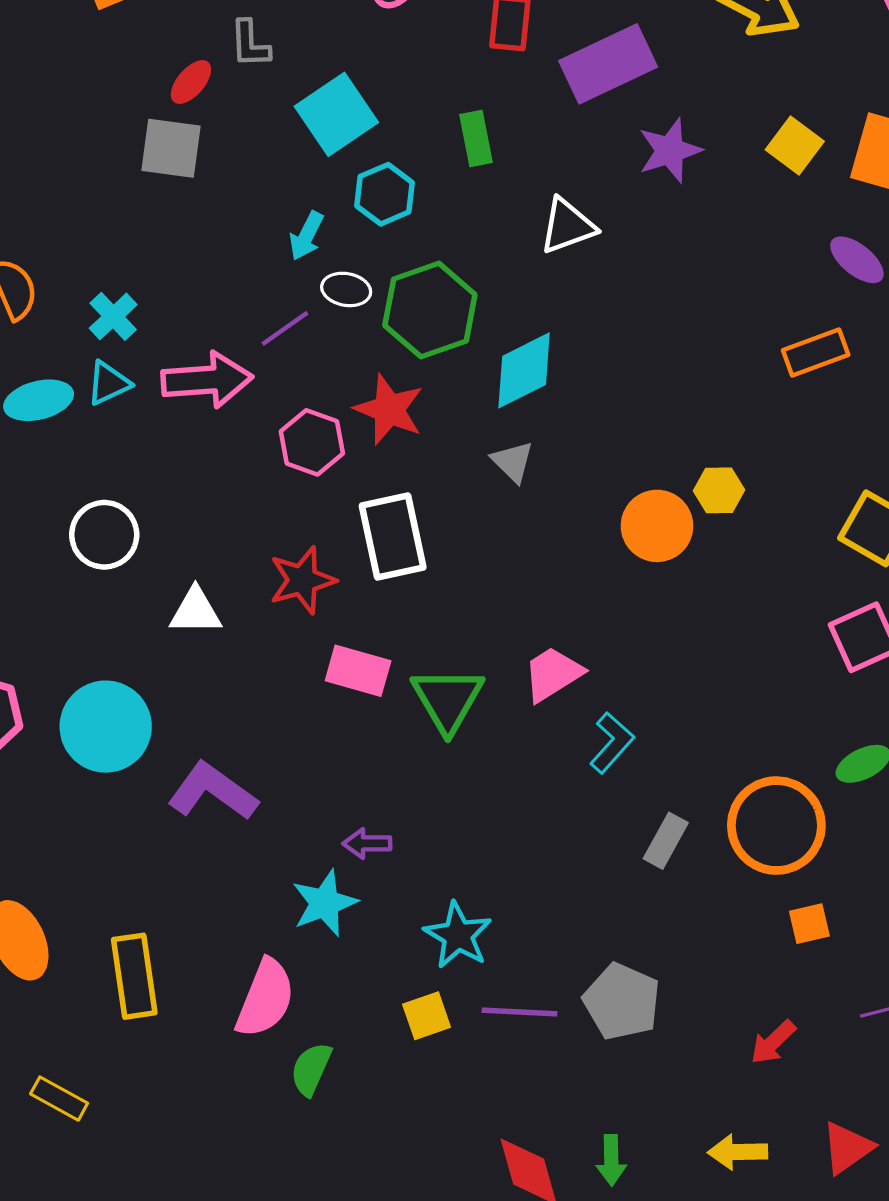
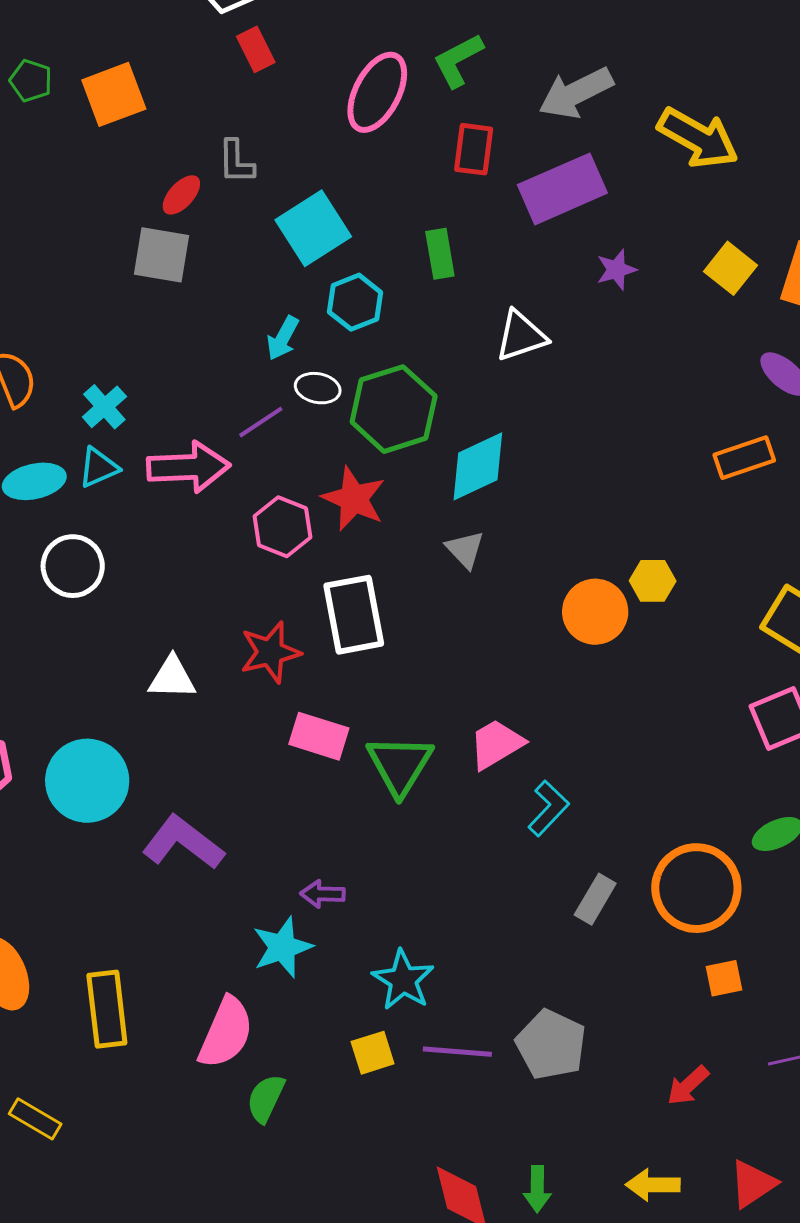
purple star: (670, 150) -> (616, 270), size x0.7
white circle: (104, 535) -> (73, 566), moved

